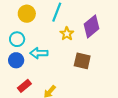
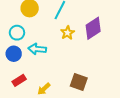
brown square: (82, 61) -> (79, 82), moved

